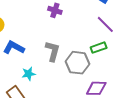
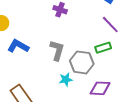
cyan star: (29, 74) -> (66, 79), moved

